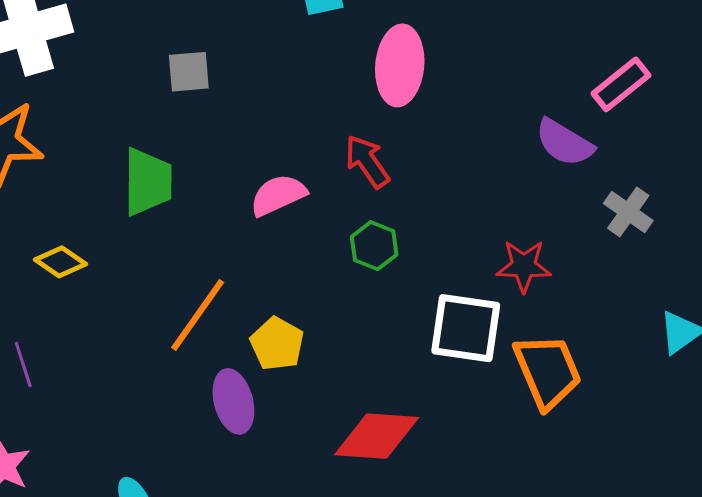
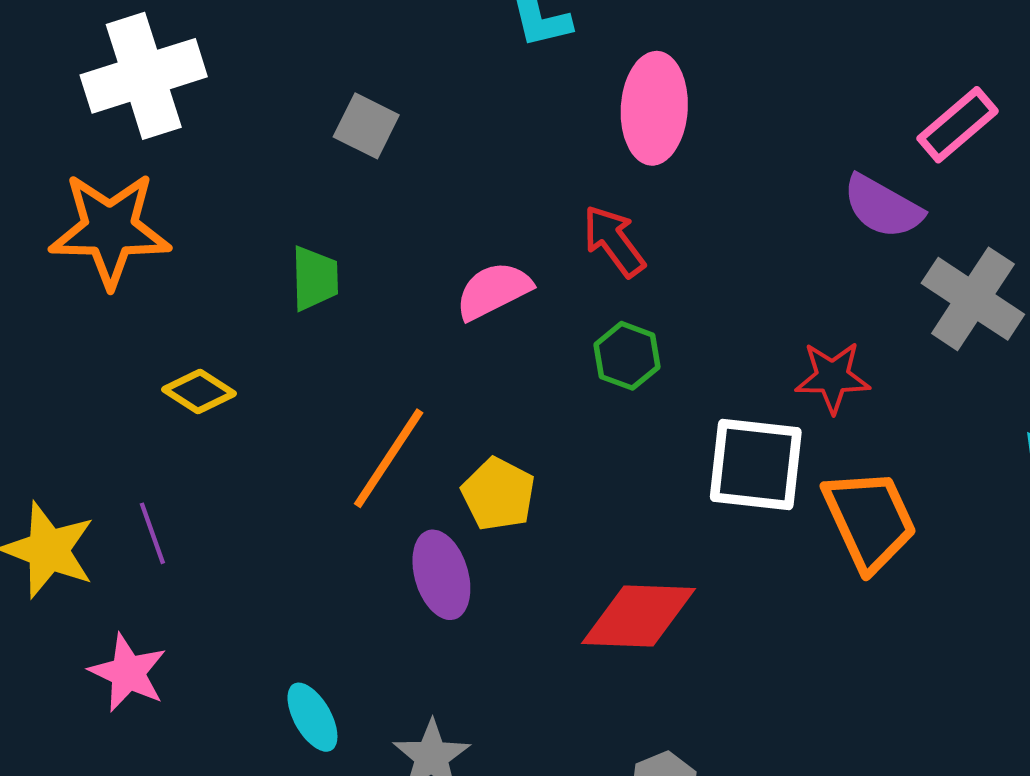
gray square: (189, 72) -> (366, 126), turned 33
green trapezoid: (148, 182) -> (315, 278), size x0.7
gray cross: (628, 212) -> (973, 299), size x1.5

